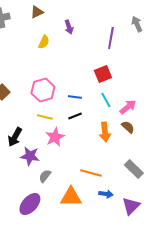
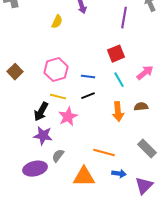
pink arrow: (128, 107) -> (145, 73), moved
brown semicircle: (128, 127) -> (141, 107), turned -48
black arrow: (15, 137) -> (41, 112), moved
purple ellipse: (30, 204) -> (35, 169), moved, turned 35

